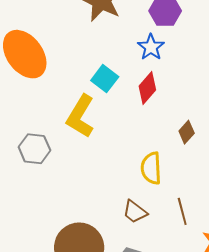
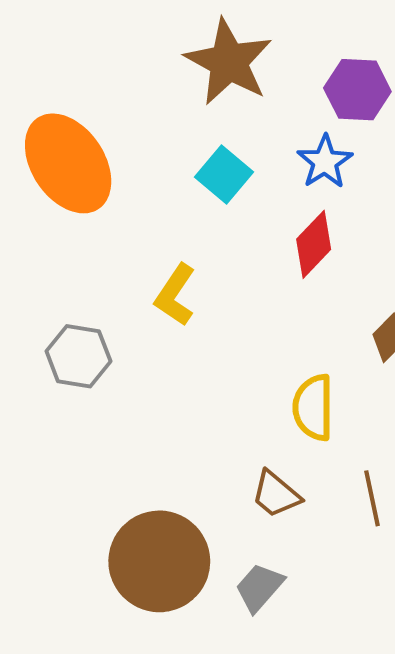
cyan square: (105, 79) -> (224, 175), moved
yellow L-shape: (81, 116) -> (175, 295), size x0.7

